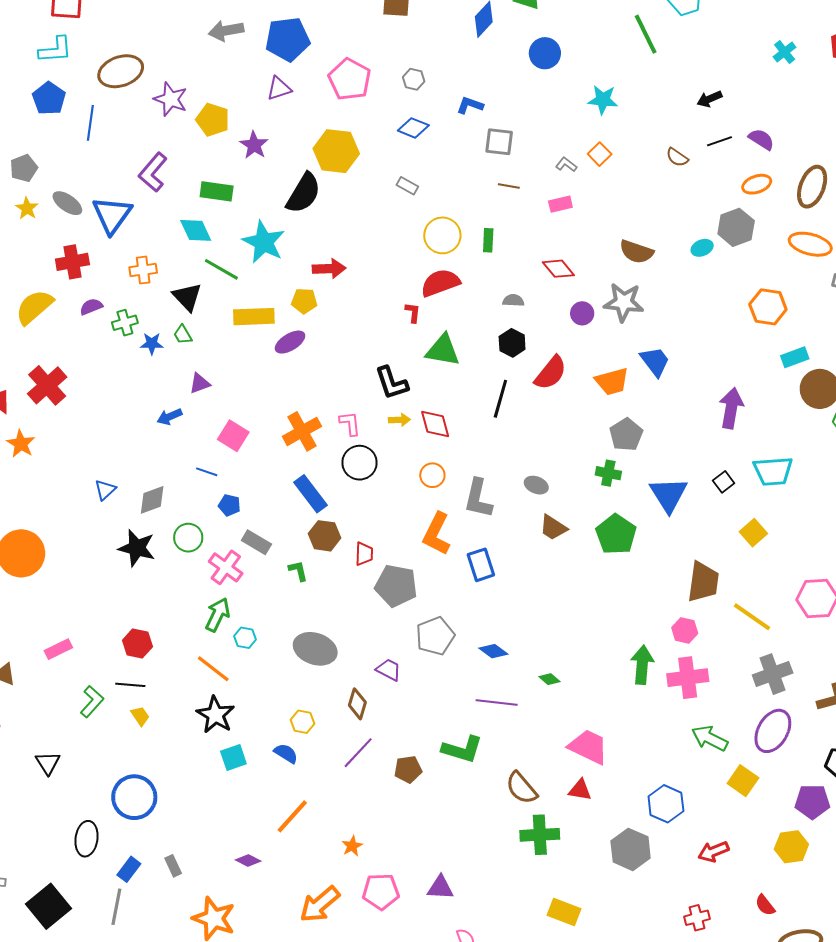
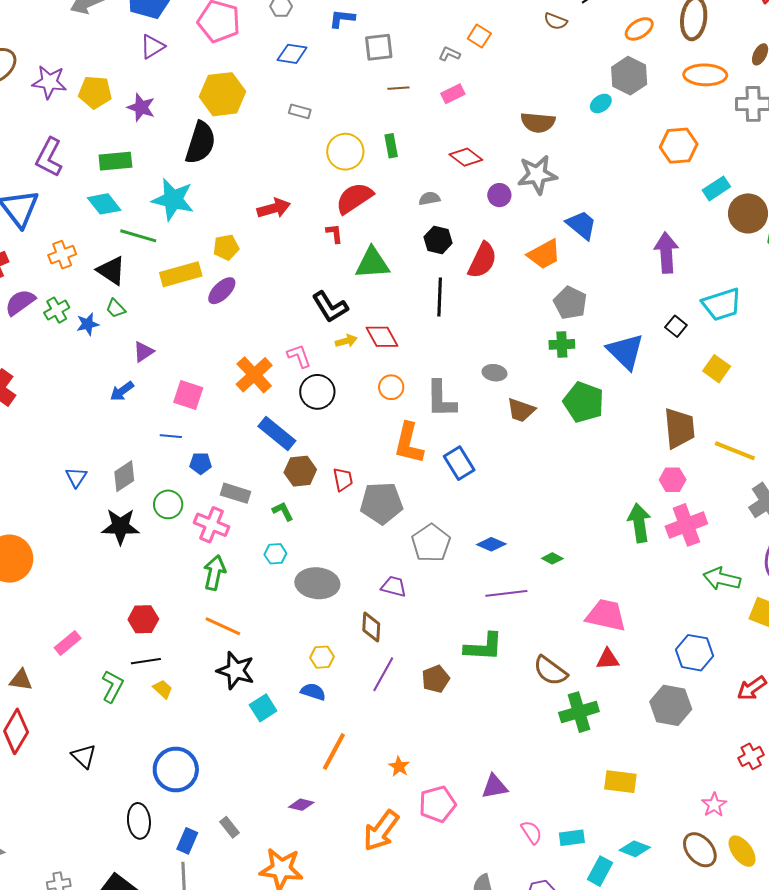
red arrow: (329, 269) -> (274, 208), moved
purple semicircle: (91, 307) -> (20, 302), size x1.4
cyan hexagon: (245, 638) -> (275, 554), moved

